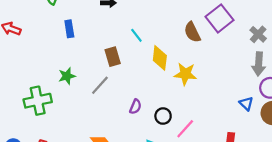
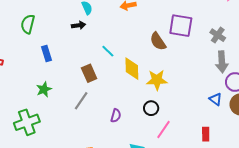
purple square: (219, 18) -> (181, 26), turned -35
green star: (67, 76) -> (44, 89), moved
black circle: (163, 116) -> (151, 108), moved

